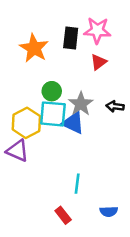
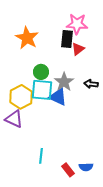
black rectangle: (71, 38) -> (67, 39), moved
cyan line: (77, 184) -> (41, 156), moved
red rectangle: (63, 215) -> (68, 170), moved

